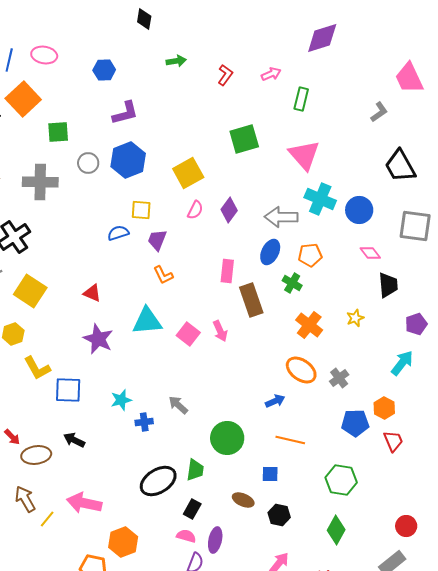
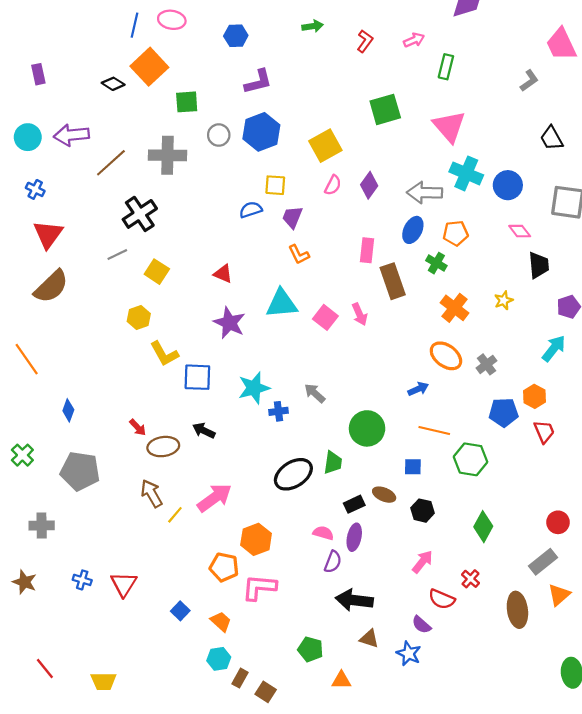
black trapezoid: (400, 166) -> (552, 138), size x0.7
yellow square: (30, 291) -> (157, 272), size x0.7
cyan star: (121, 400) -> (254, 388), size x1.4
green hexagon: (341, 480) -> (471, 459), moved
pink arrow: (84, 503) -> (214, 498), turned 132
black rectangle: (192, 509) -> (354, 504), moved, turned 36

